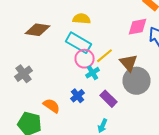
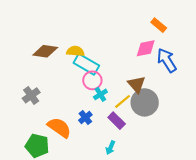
yellow semicircle: (82, 19) -> (75, 51), moved
yellow line: (104, 56) -> (123, 101), moved
orange semicircle: (52, 106) -> (59, 128), size x1.4

